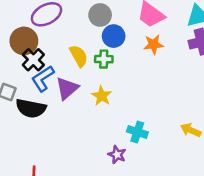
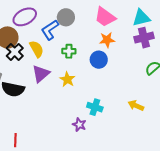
blue circle: (114, 36) -> (99, 60), moved
yellow semicircle: (79, 56) -> (37, 49), moved
blue L-shape: (43, 79) -> (50, 30), moved

